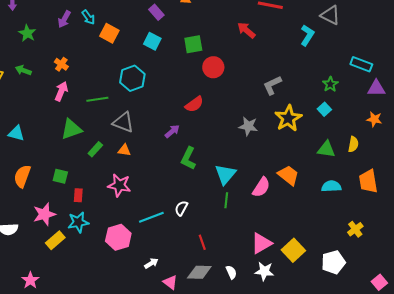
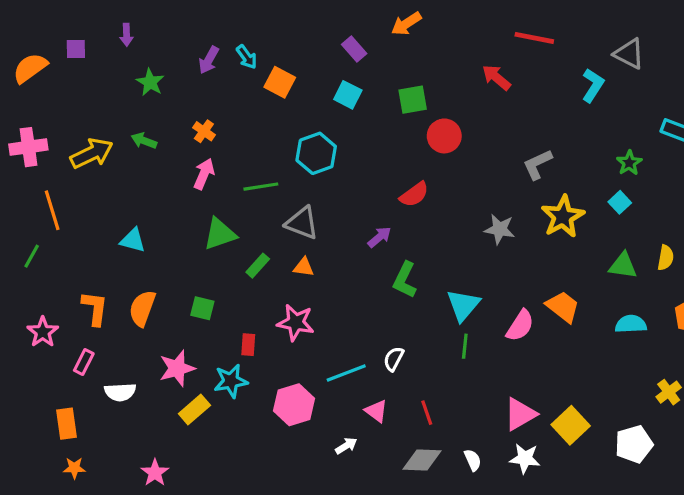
red rectangle: (78, 195) -> (248, 345), moved
pink triangle: (170, 282) -> (376, 411), moved

